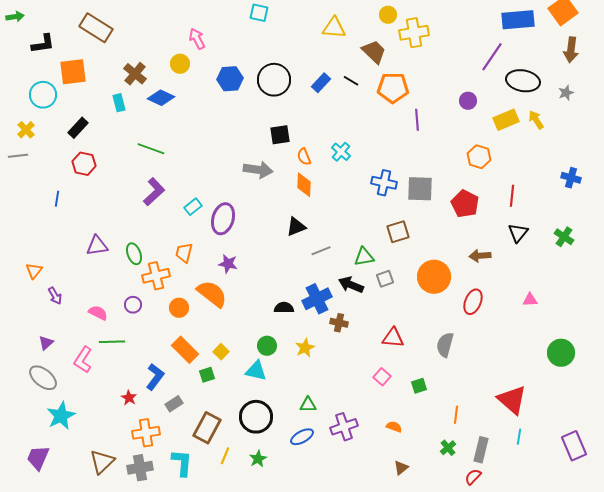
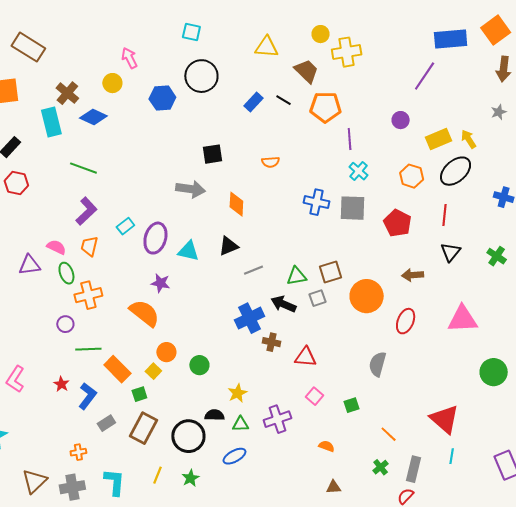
black circle: (274, 80) -> (201, 76), moved
black ellipse: (523, 81) -> (456, 171), moved, turned -52
cyan rectangle: (119, 103) -> (51, 122), size x1.6
cyan cross: (341, 152) -> (359, 171), moved
orange semicircle: (304, 157) -> (270, 162), moved, turned -72
brown square: (398, 232) -> (331, 272), moved
orange trapezoid: (184, 253) -> (89, 246), moved
pink triangle: (530, 300) -> (463, 319), size x2.0
orange circle: (179, 308) -> (166, 352), moved
black semicircle: (284, 308) -> (214, 415), moved
pink semicircle: (98, 313) -> (56, 247), moved
red triangle: (393, 338) -> (306, 357), moved
green line: (112, 342) -> (88, 349), moved
yellow star: (305, 348) -> (237, 393), moved
cyan triangle: (256, 371) -> (188, 251), moved
red star: (129, 398) -> (61, 384), moved
orange line: (456, 415) -> (389, 434), turned -54
purple cross: (344, 427) -> (277, 419), moved
brown rectangle: (207, 428) -> (143, 428), moved
orange cross: (146, 433) -> (78, 452), size x0.6
brown triangle: (401, 468) -> (334, 487), turned 35

